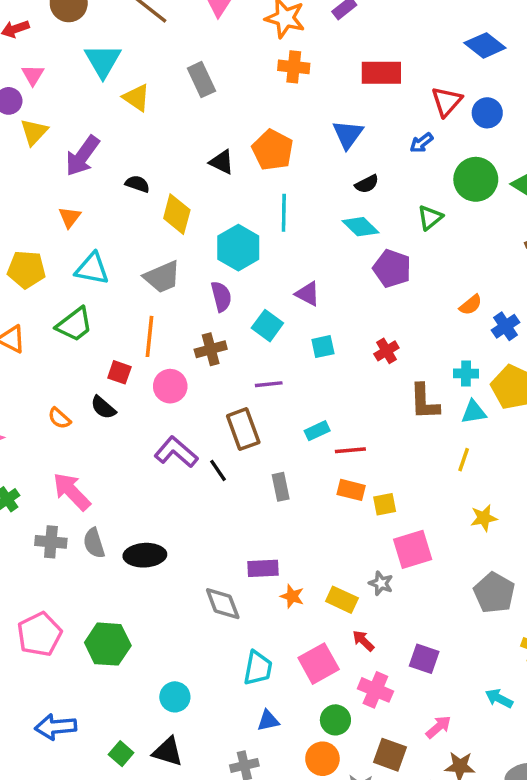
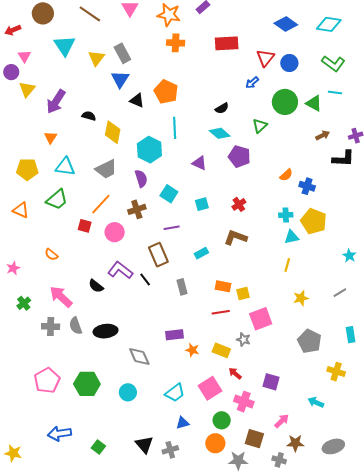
yellow triangle: (136, 98) -> (96, 58), moved, turned 36
blue triangle: (348, 134) -> (120, 79), moved
purple triangle: (308, 294) -> (199, 163), moved
blue cross: (505, 326) -> (307, 186), turned -35
orange line: (149, 336) -> (101, 204), turned 40
brown L-shape: (424, 402) -> (236, 237), moved, turned 115
black semicircle: (103, 407) -> (96, 286), moved
red line: (350, 450) -> (221, 312), moved
gray diamond: (223, 604) -> (139, 356), moved
cyan trapezoid: (258, 668) -> (175, 393), turned 45
cyan circle: (175, 697) -> (128, 392), moved
black triangle: (168, 752) -> (144, 445), moved, turned 36

